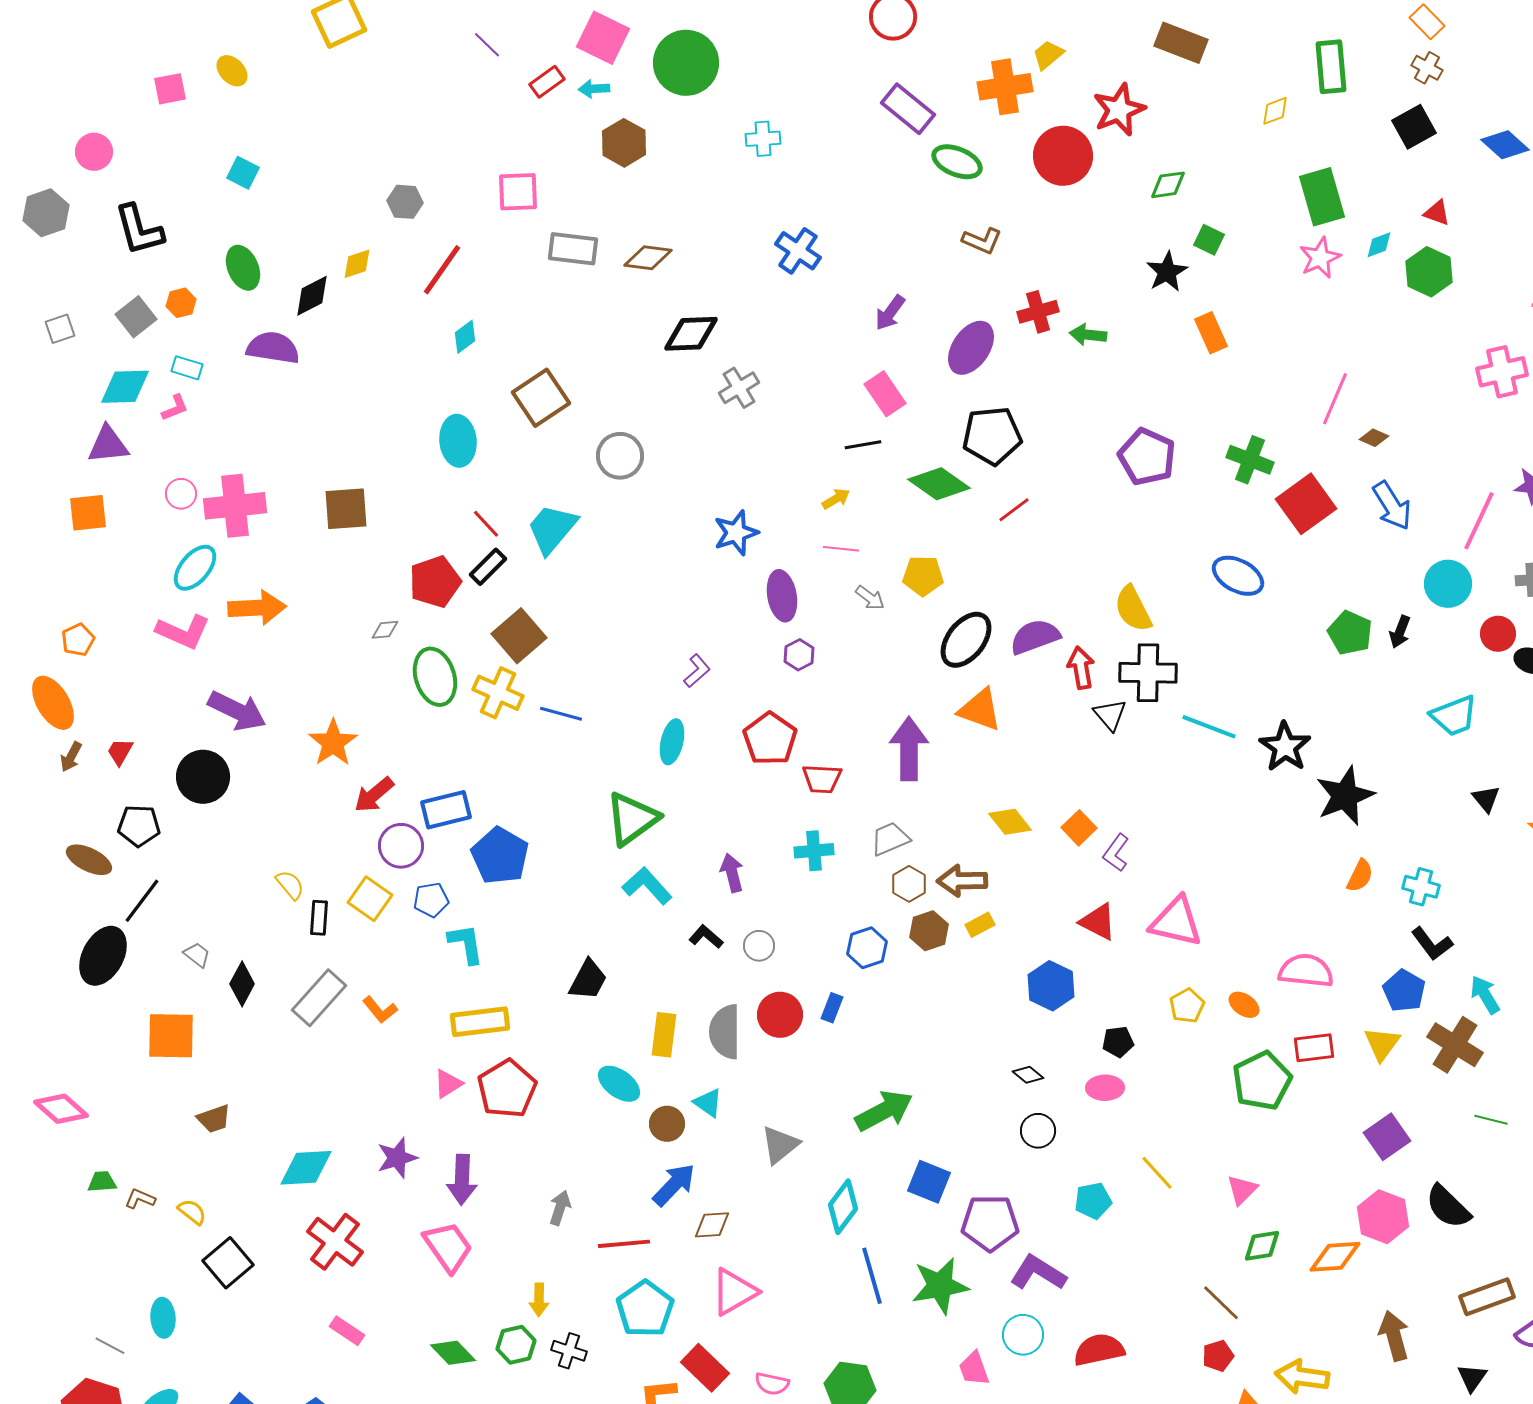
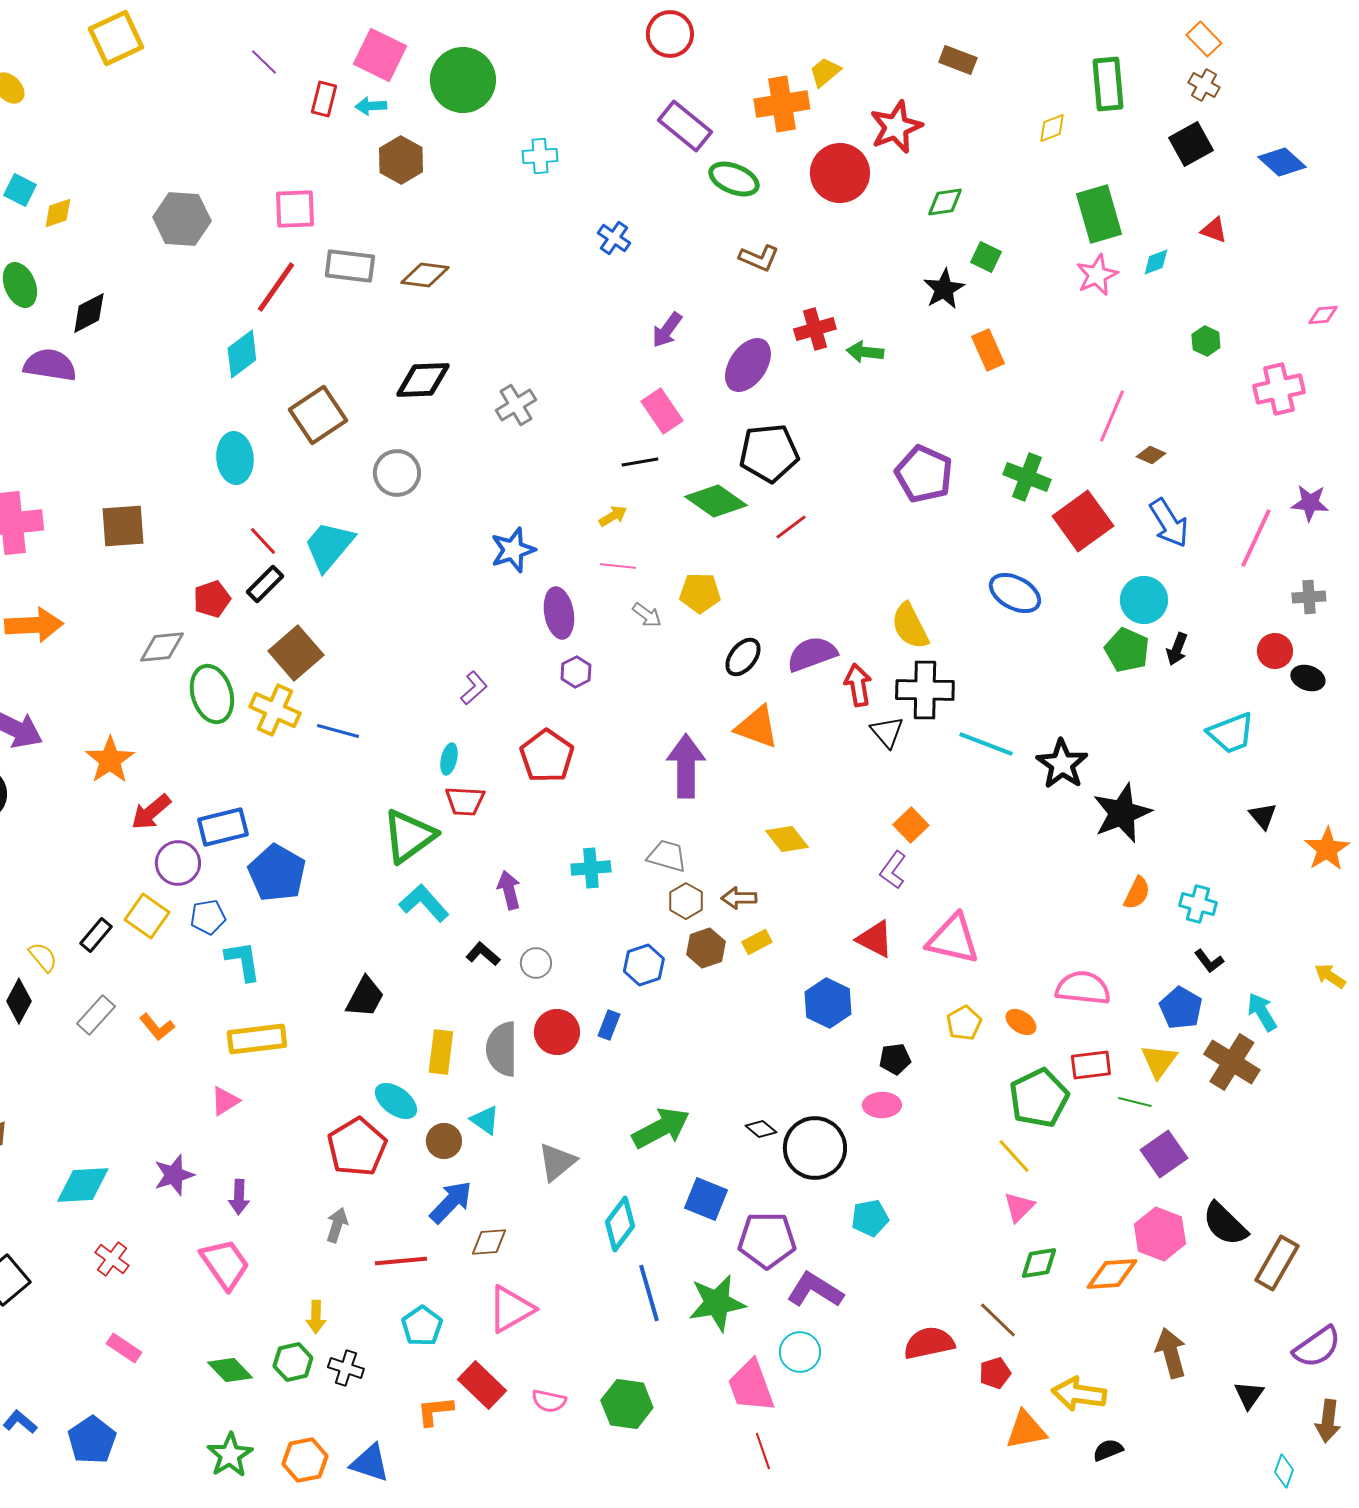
brown rectangle: (1181, 43) -> (958, 60), size x0.7
red rectangle: (547, 82) -> (324, 99), turned -40
gray hexagon: (405, 202) -> (182, 219), size x1.6
blue cross: (798, 251) -> (614, 238), moved, size x0.7
yellow diamond: (357, 264) -> (58, 213), moved
red line: (442, 270) -> (276, 287), moved
green hexagon: (1429, 272) -> (1206, 341), moved, size x0.6
black diamond: (691, 334) -> (423, 380), moved
cyan diamond: (465, 337) -> (242, 354), size x1.4
red pentagon: (435, 582) -> (212, 599), size x0.7
cyan circle: (1448, 584) -> (1144, 600), moved
gray diamond: (385, 630) -> (162, 647), size x1.6
black ellipse: (966, 640) -> (743, 657), size x0.7
cyan ellipse: (672, 742) -> (449, 759), size x0.7
red trapezoid: (822, 779) -> (465, 801), moved
orange square: (1079, 828) -> (911, 825), moved
gray trapezoid: (890, 839) -> (667, 856), turned 39
brown arrow: (962, 881) -> (739, 898), size x0.7
yellow semicircle: (290, 885) -> (43, 957), moved
black rectangle: (319, 918) -> (96, 935), turned 36
black L-shape: (1432, 944) -> (1209, 961), size x0.7
gray rectangle: (319, 998) -> (96, 1015), size x0.7
black diamond: (1028, 1075) -> (761, 1129), moved
red pentagon: (507, 1089) -> (357, 1147), moved
green line: (1491, 1120) -> (1135, 1102), moved
black circle: (1038, 1131) -> (815, 1148), size x1.8
yellow line: (1157, 1173) -> (1014, 1156), moved
purple arrow: (462, 1180) -> (239, 1197), size x0.7
red cross: (335, 1242) -> (112, 1259), size x0.6
brown rectangle: (1487, 1297) -> (1277, 1263), moved, turned -40
cyan pentagon: (645, 1309) -> (422, 1326), size x0.7
red semicircle: (1099, 1350) -> (929, 1343), moved
pink trapezoid: (974, 1369) -> (751, 1386), size x1.5

